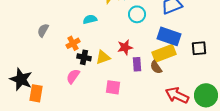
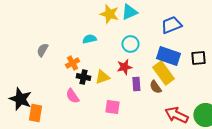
cyan circle: (137, 14) -> (130, 44), moved
black square: (199, 48) -> (198, 58), moved
yellow rectangle: (164, 53) -> (163, 73), turned 75
pink semicircle: (73, 76) -> (72, 96), turned -70

